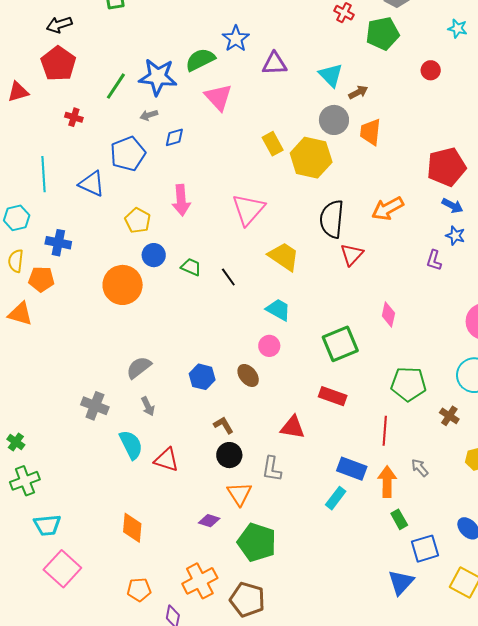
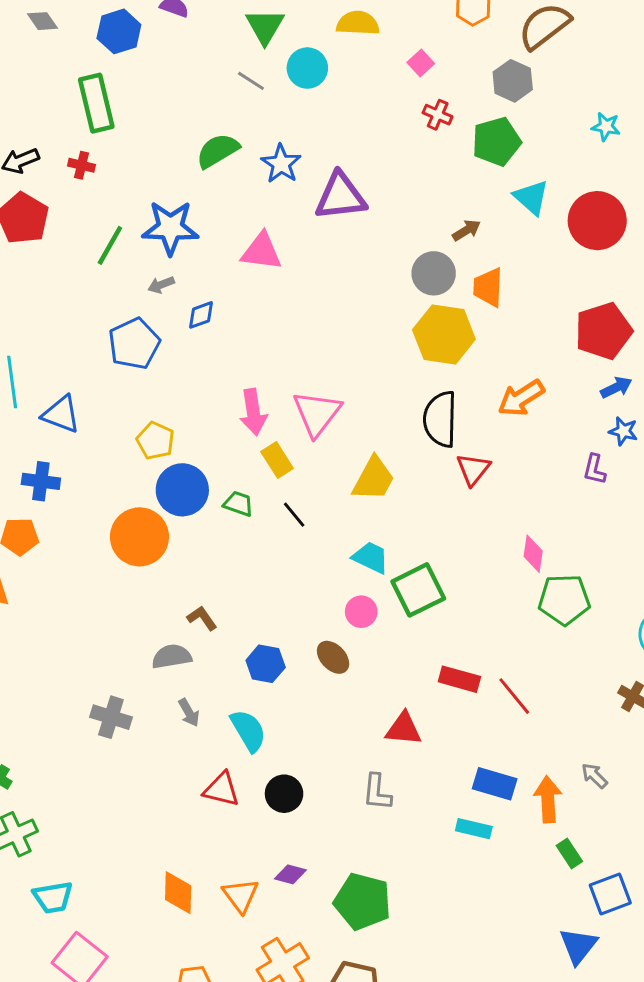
green semicircle: (200, 60) -> (218, 151), moved
purple triangle: (274, 64) -> (340, 197), size x1.4
red circle: (431, 70) -> (597, 221), moved, size x2.0
cyan triangle: (331, 75) -> (531, 197), moved
pink triangle: (218, 97) -> (261, 251), turned -36
red cross: (74, 117) -> (82, 165), moved
yellow rectangle: (273, 144) -> (277, 460), moved
yellow hexagon: (311, 158) -> (444, 334), moved
blue triangle: (92, 184) -> (61, 414), moved
pink arrow: (181, 200) -> (253, 412), moved
blue arrow: (452, 206) -> (616, 387), turned -50
blue circle: (154, 255) -> (182, 490), size x1.5
yellow trapezoid: (284, 256) -> (374, 479), turned 88
green square: (340, 344) -> (418, 590), moved
gray semicircle: (139, 368) -> (172, 657), turned 32
green pentagon: (408, 384) -> (564, 600), moved
brown L-shape: (223, 425) -> (202, 618), moved
red line: (385, 431) -> (514, 696), moved, turned -40
cyan semicircle: (131, 445) -> (248, 731), moved
black circle: (229, 455) -> (284, 794), moved
orange triangle: (239, 494) -> (241, 895), moved
cyan rectangle: (336, 498) -> (474, 829), turned 70

